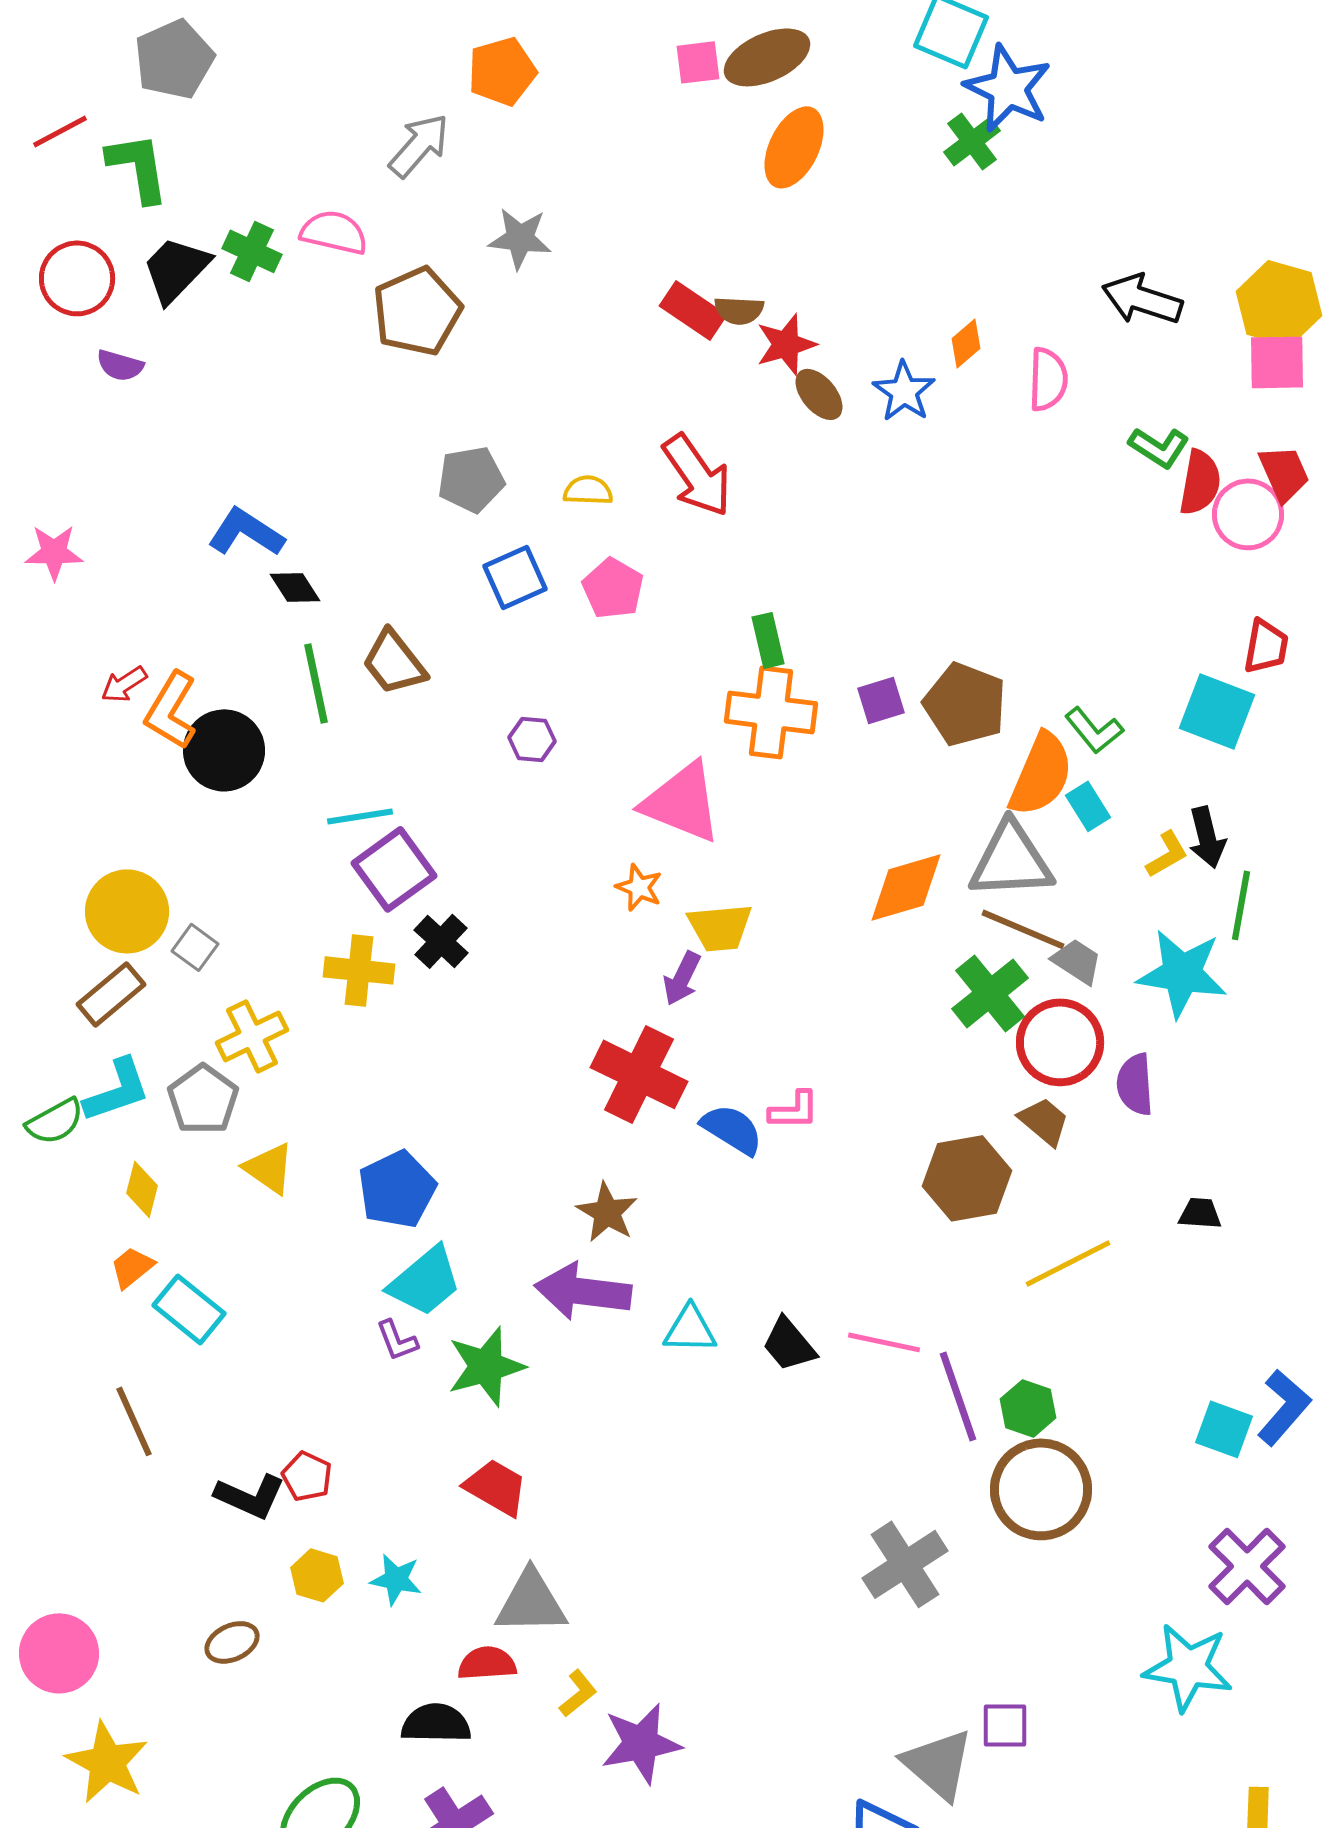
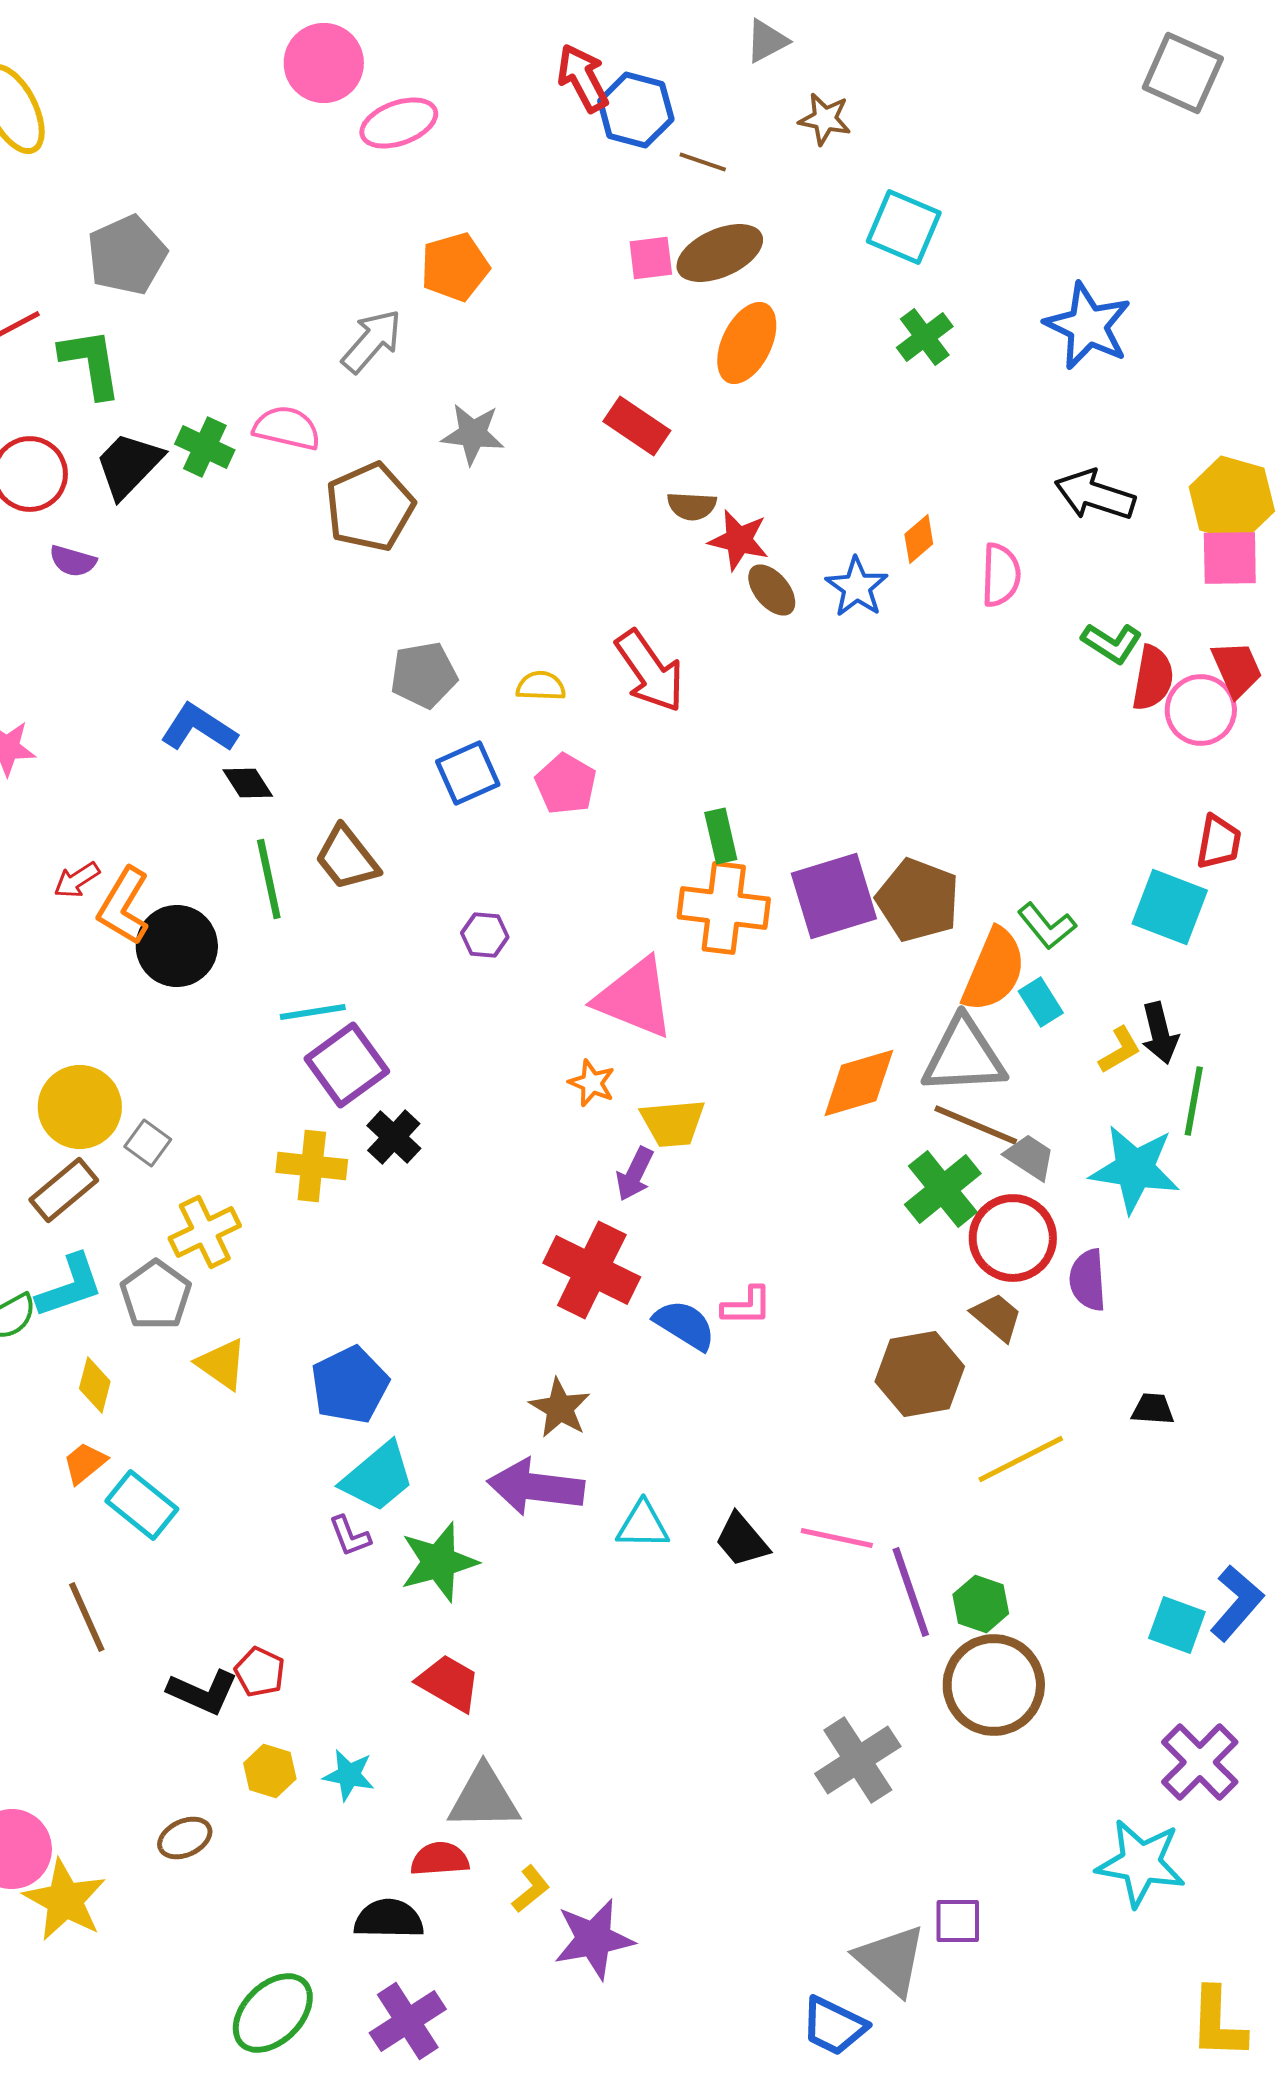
blue star: (1008, 88) -> (1088, 326), moved
red rectangle: (693, 310) -> (637, 426), moved
red star: (786, 344) -> (739, 540), turned 30
purple square: (881, 700) -> (834, 896), size x1.8
yellow star: (107, 1762) -> (65, 1900), moved

